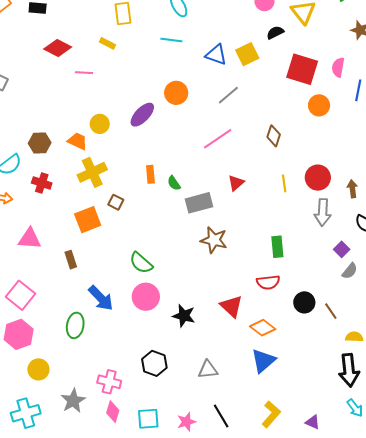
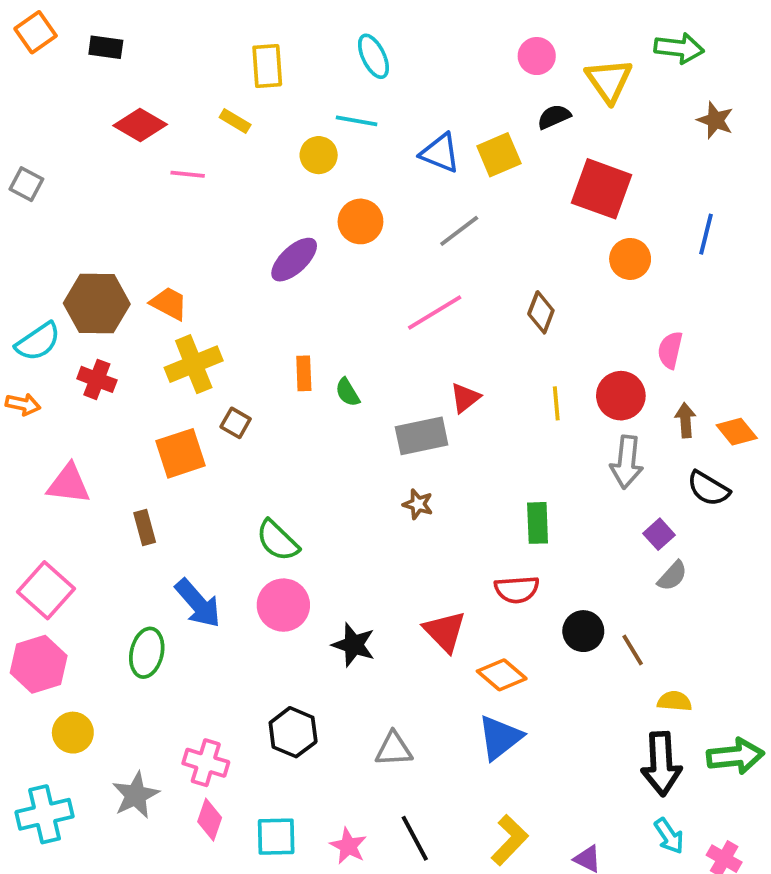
pink semicircle: (338, 67) -> (670, 350), moved
yellow circle: (100, 124) -> (319, 155), moved
brown hexagon: (40, 143) -> (97, 304), size x1.5
gray rectangle: (199, 203) -> (422, 436), moved
brown star: (214, 240) -> (418, 504), size x0.6
pink star: (186, 422) -> (348, 846), turned -30

